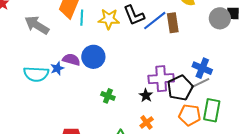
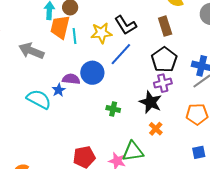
blue line: (155, 21) -> (121, 54), moved
cyan semicircle: (36, 74) -> (39, 99), turned -145
purple cross: (161, 79) -> (163, 83), size x0.7
black pentagon: (180, 88) -> (164, 60), moved
black star: (146, 95) -> (151, 102), size x1.6

